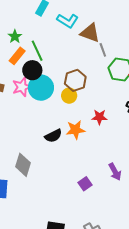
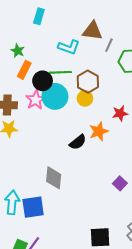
cyan L-shape: (68, 21) -> (69, 47), moved
gray line: (103, 50) -> (109, 45), turned 56
green line: (37, 51) -> (60, 72), moved, turned -55

